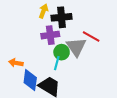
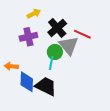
yellow arrow: (43, 11) -> (34, 14), turned 48
black cross: (62, 17) -> (57, 28), moved, turned -30
purple cross: (50, 35) -> (28, 37), moved

